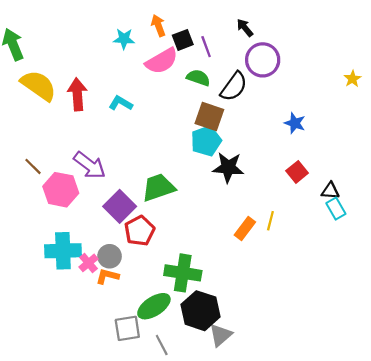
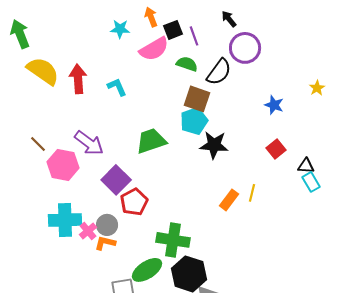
yellow star: (353, 79) -> (317, 88), moved
cyan L-shape: (121, 103) -> (117, 87), turned 35
green trapezoid: (158, 187) -> (151, 141), moved

